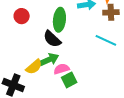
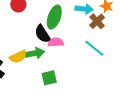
brown cross: (111, 12) -> (97, 21), moved, turned 35
pink semicircle: (61, 69) -> (56, 42), moved

